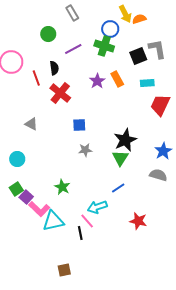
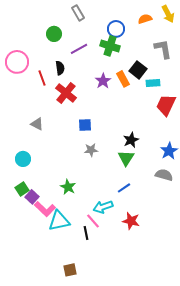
yellow arrow: (125, 14) -> (168, 14), moved
black square: (138, 56) -> (138, 70), moved, turned -30
black star: (125, 140) -> (131, 140), size x0.7
red star: (138, 221) -> (131, 221), moved

